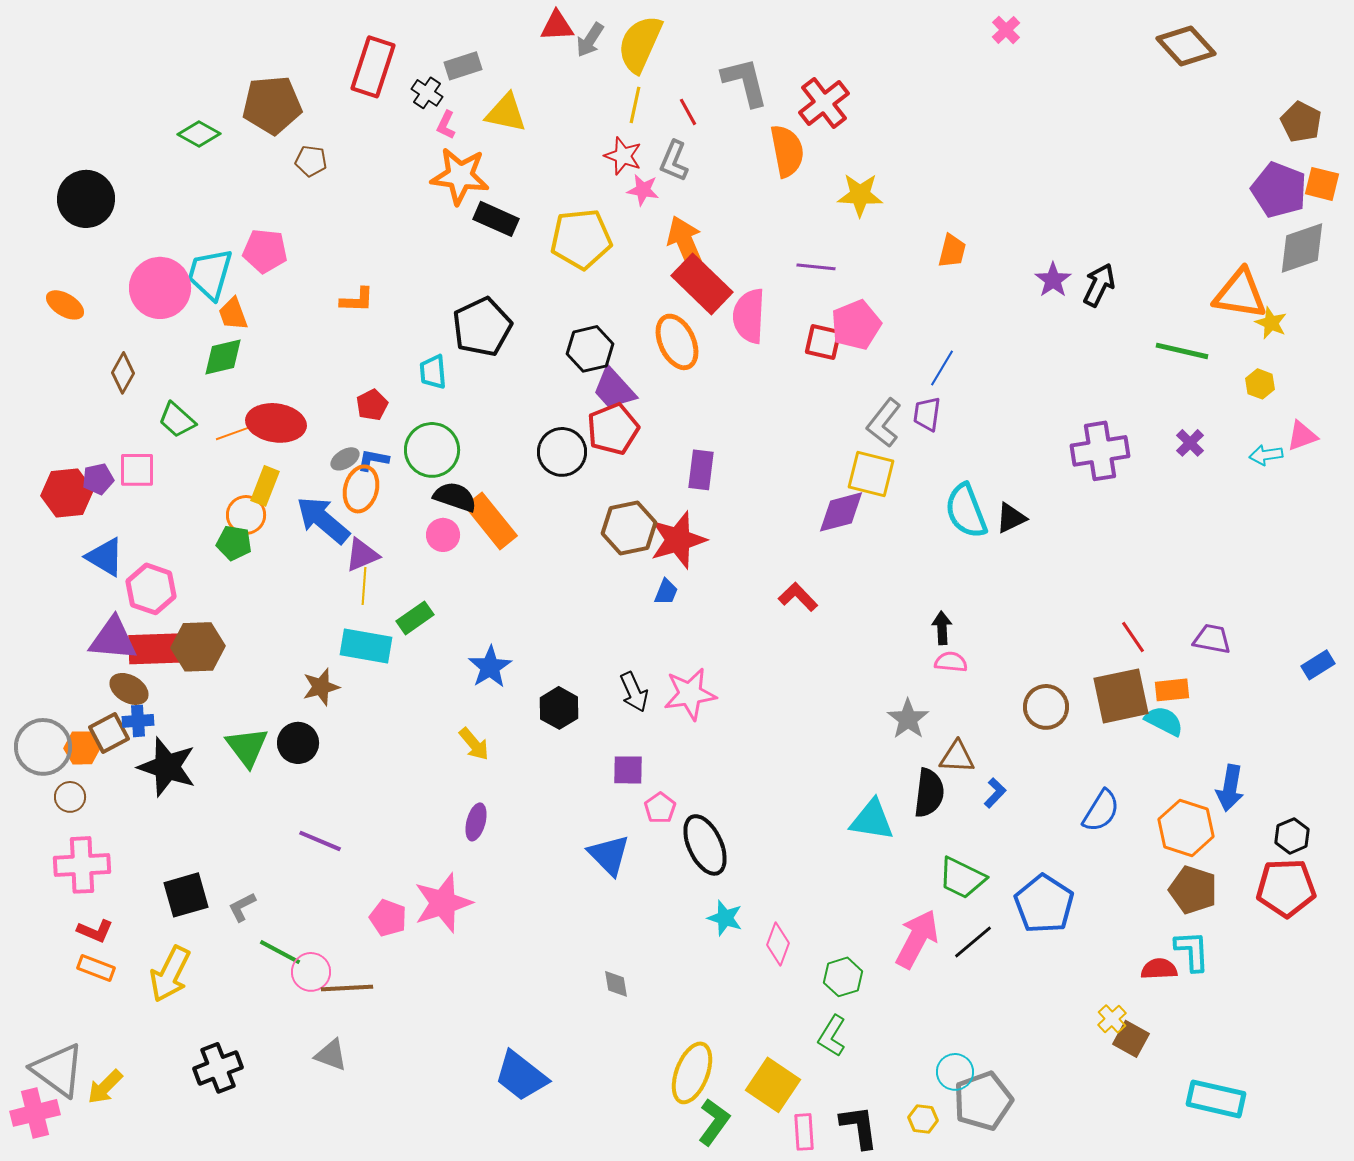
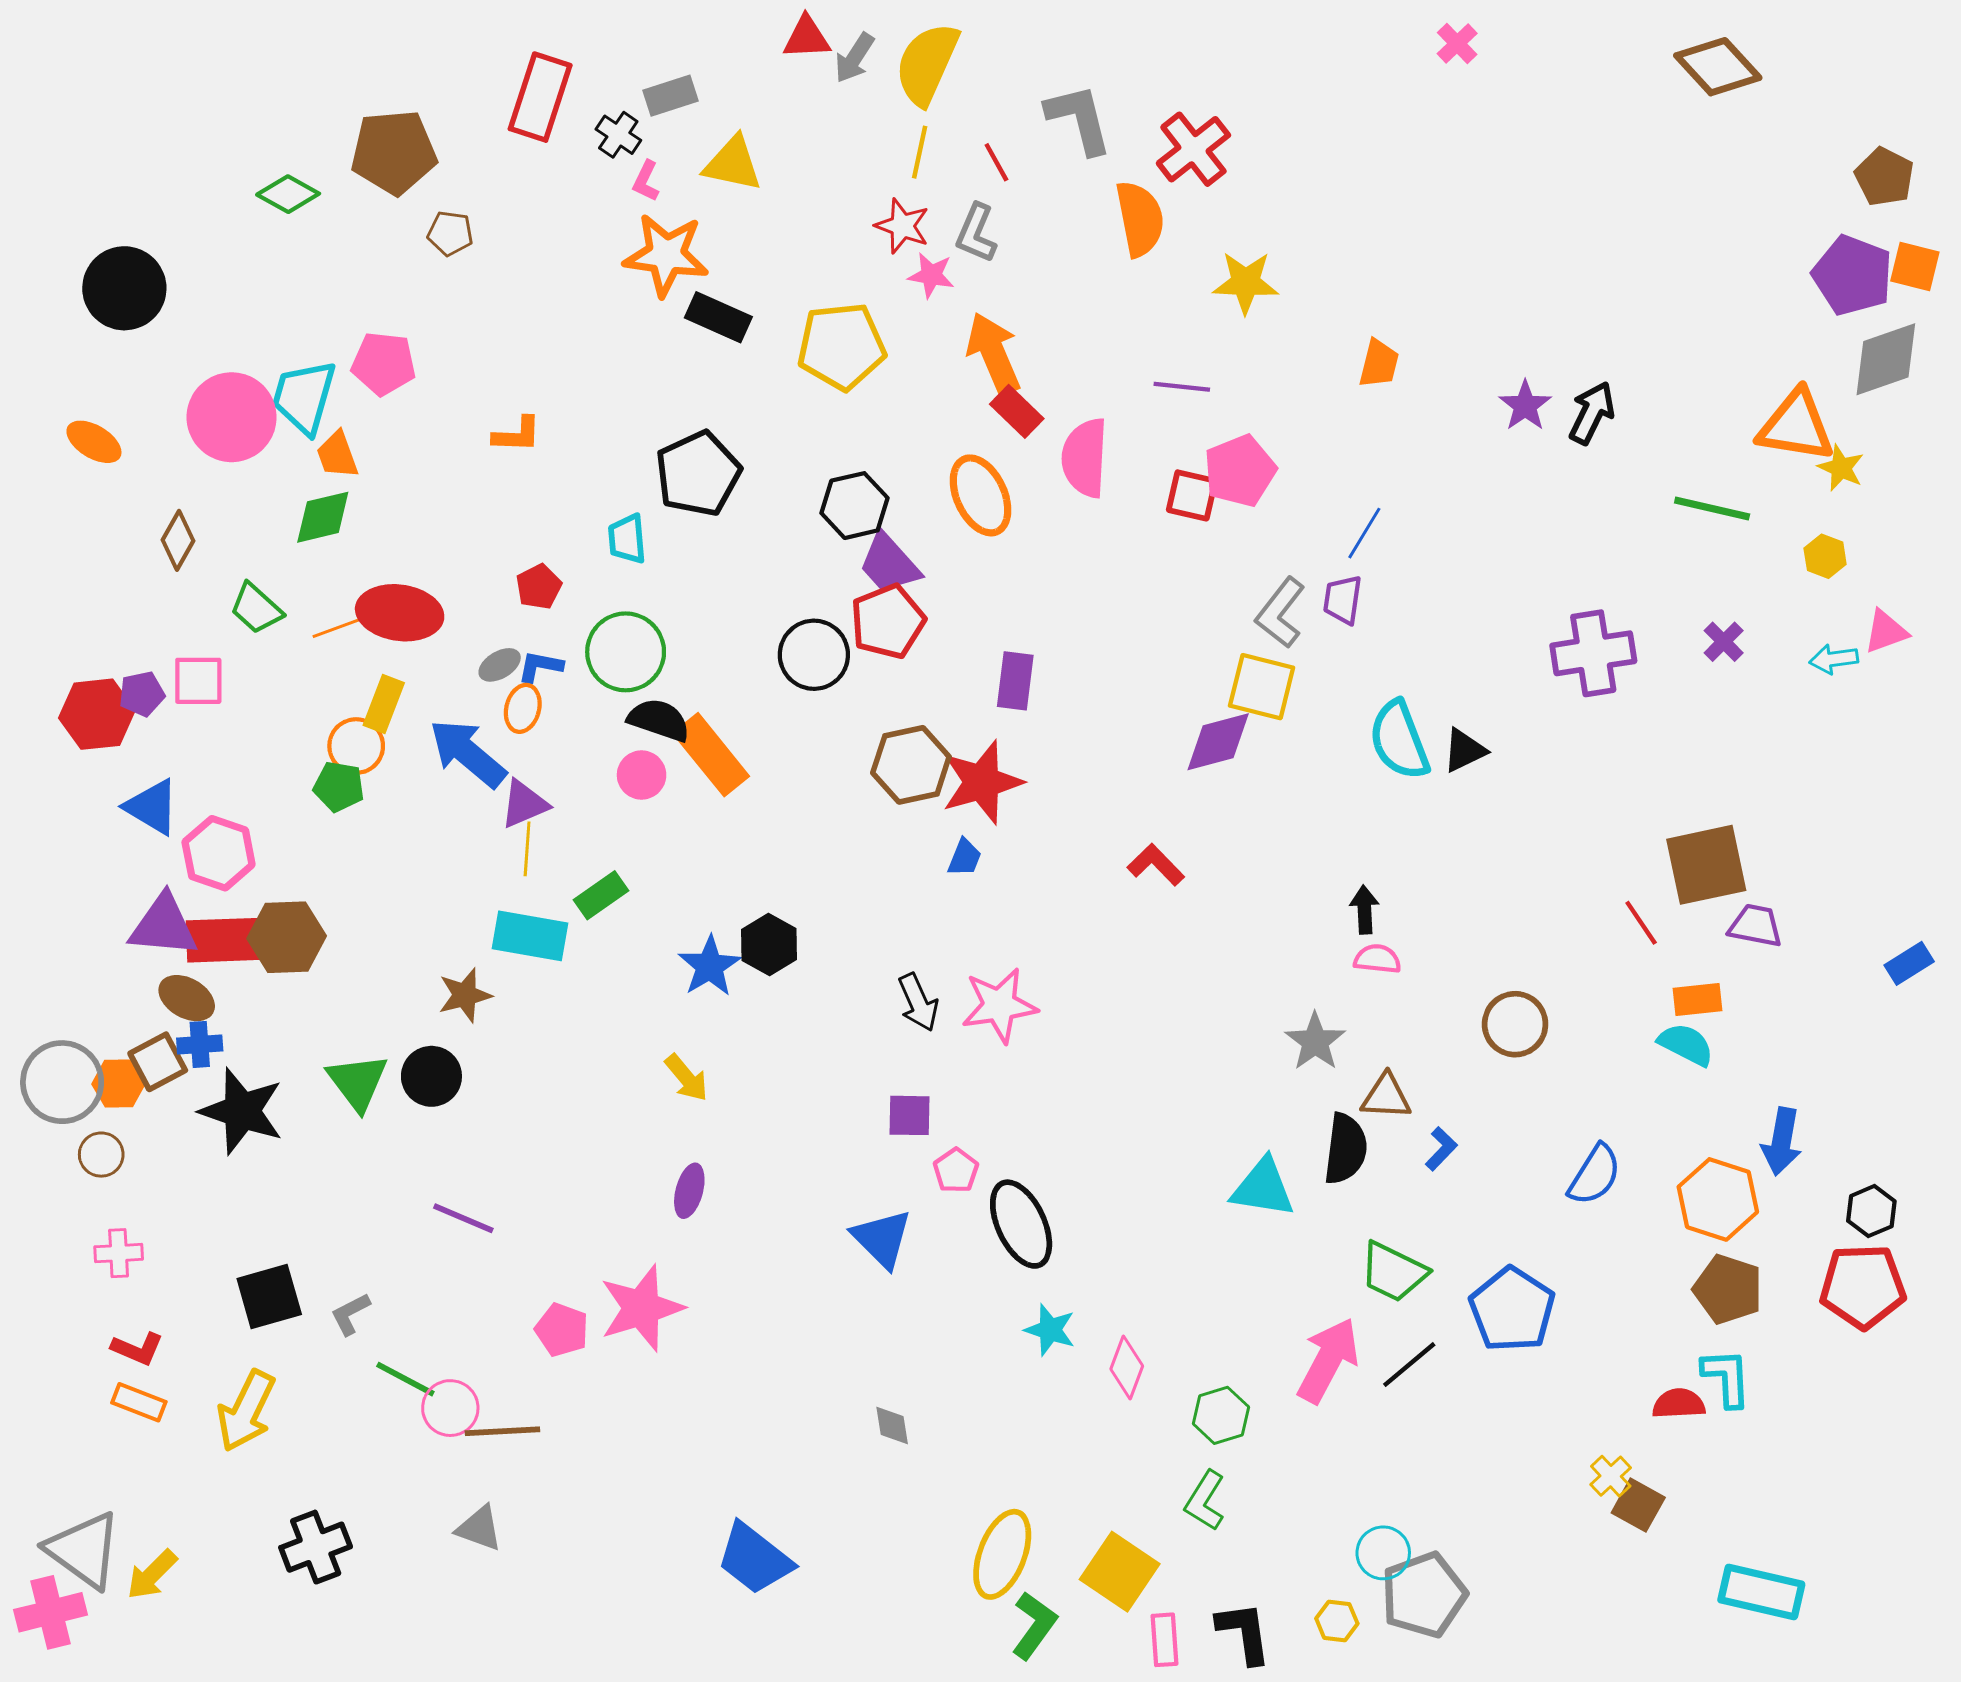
red rectangle: (702, 284) -> (1017, 411), size x0.6
orange ellipse: (361, 489) -> (523, 708), size x0.7
brown square: (1121, 696) -> (1706, 865), moved
black hexagon: (559, 708) -> (769, 944), moved
pink cross: (82, 865) -> (119, 1253), size x0.6

